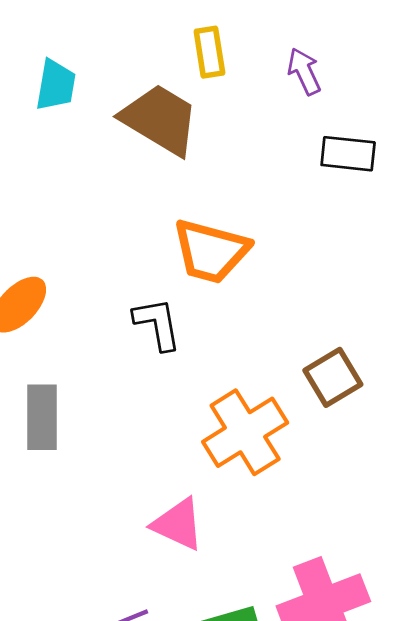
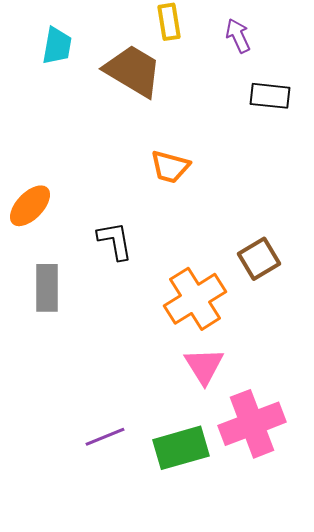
orange trapezoid: (211, 251) -> (170, 167), size x0.7
black L-shape: (157, 324) -> (115, 241), moved
pink triangle: (178, 524) -> (204, 366), moved, turned 33

